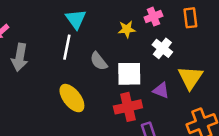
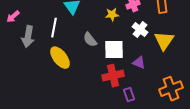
white line: (67, 47) -> (54, 28), moved
yellow triangle: (190, 78) -> (164, 41), moved
yellow ellipse: (72, 98) -> (60, 58), moved

